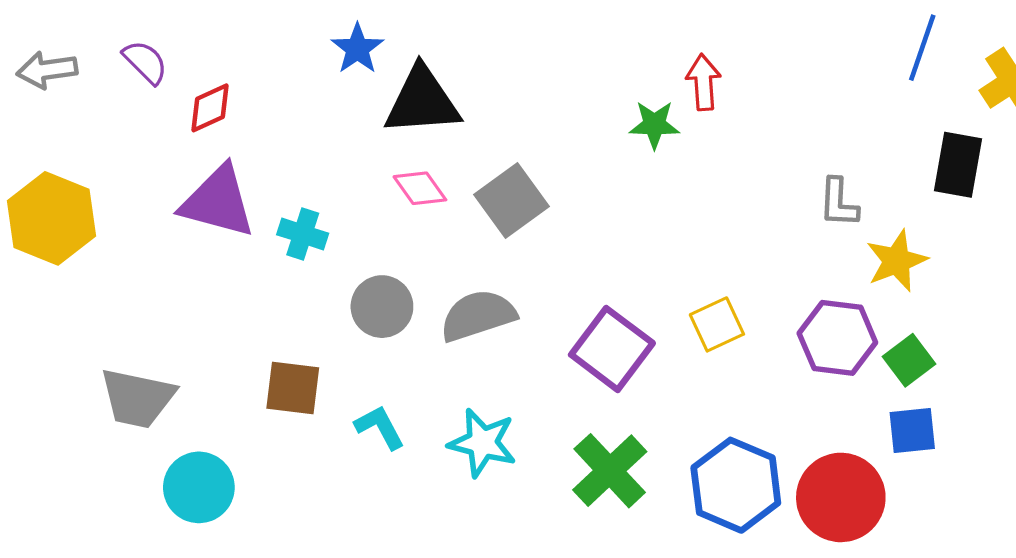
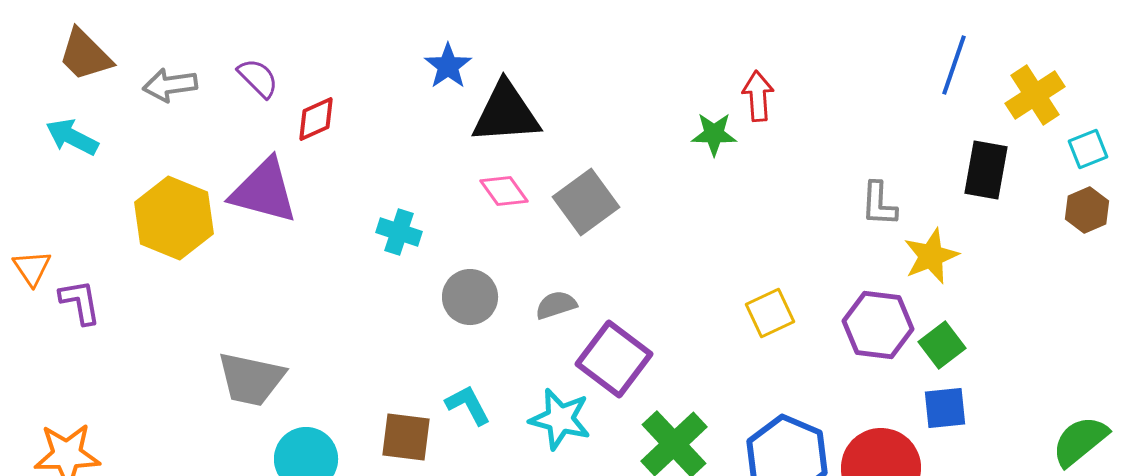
purple triangle: (218, 202) -> (264, 191), moved
gray semicircle: (478, 315) -> (556, 305), size x0.6
purple square: (612, 349) -> (614, 359), moved
brown square: (293, 388) -> (406, 437), moved

